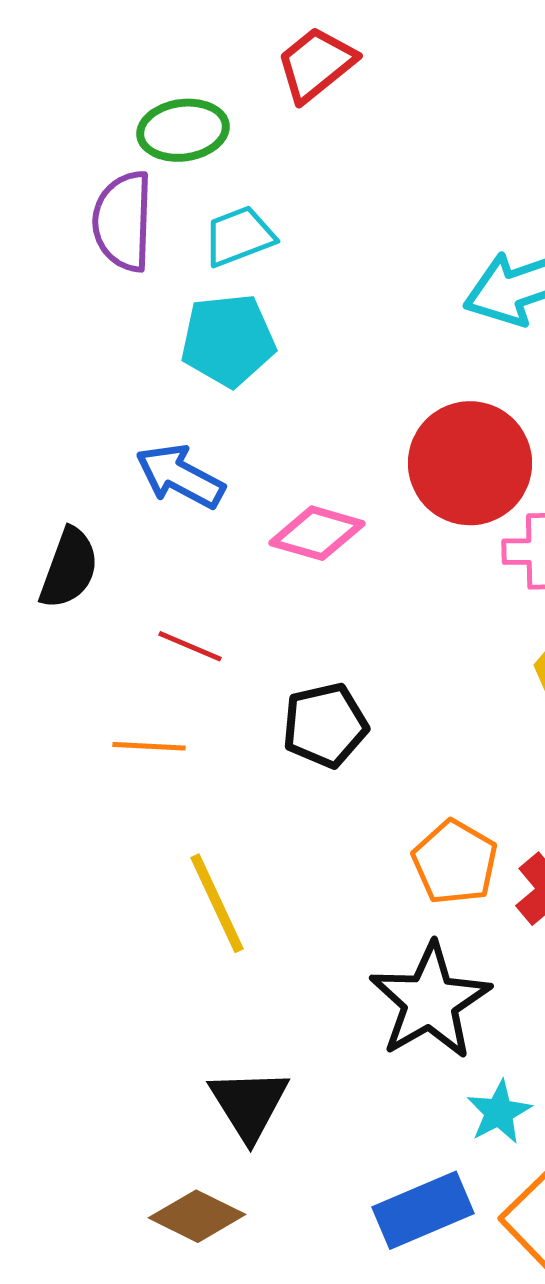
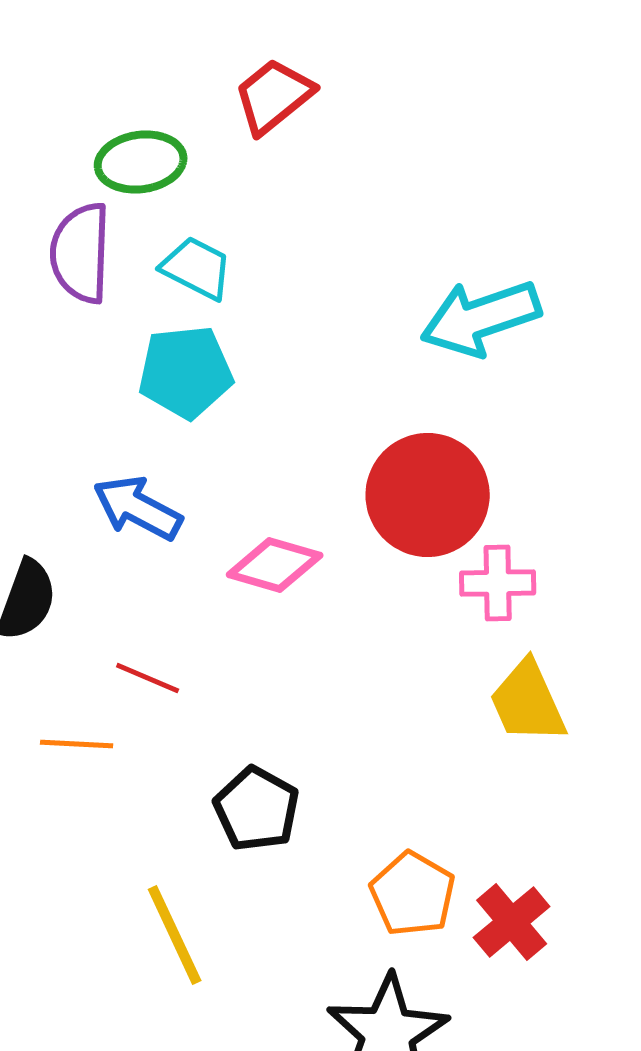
cyan trapezoid: (239, 236) -> (197, 268), turned 48
black pentagon: (325, 725) -> (257, 809), moved, turned -30
orange line: (149, 746) -> (77, 744), moved

